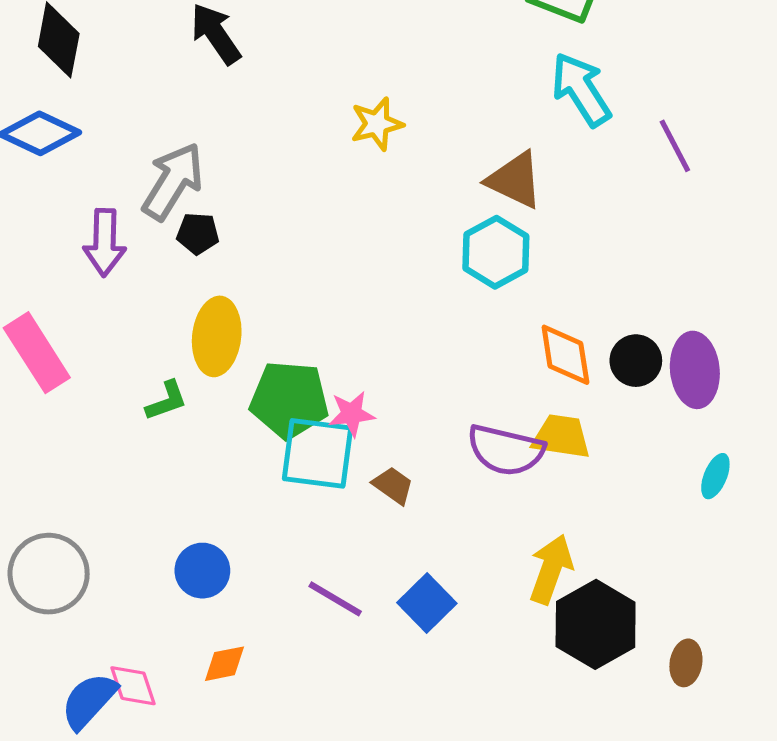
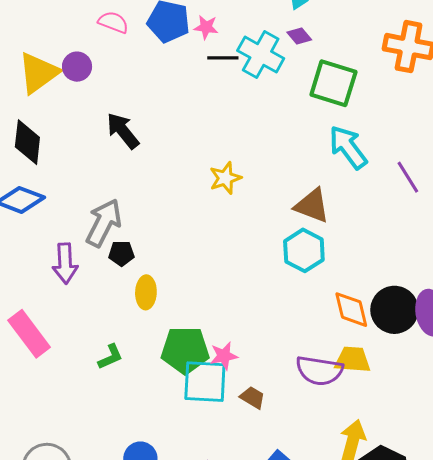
yellow ellipse: (217, 336) -> (146, 292), moved, size x0.7
black circle: (636, 361) -> (394, 310), size x1.5

